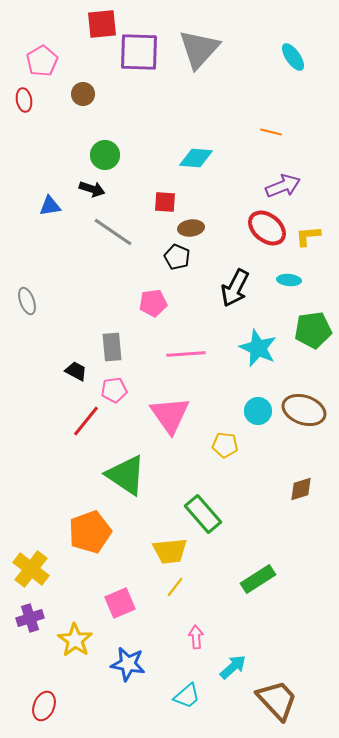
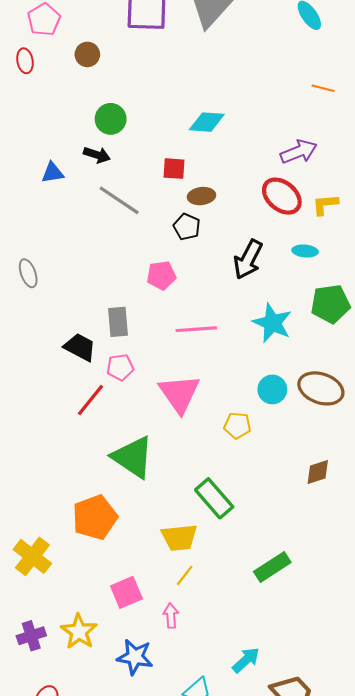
orange line: (271, 132) -> (323, 88), moved
black trapezoid: (76, 371) -> (80, 347), size x1.4
purple cross: (30, 618) -> (31, 636), moved
pink arrow: (196, 637) -> (171, 616), moved

